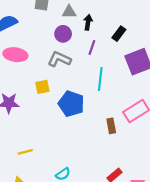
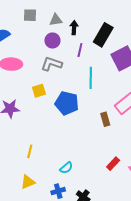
black rectangle: (119, 34) -> (103, 35), size x1.6
yellow line: (25, 152) -> (30, 151), turned -56

